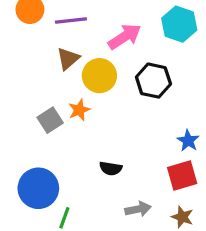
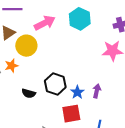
black hexagon: (153, 81) -> (55, 84), moved
black semicircle: (111, 168) -> (29, 93), moved

